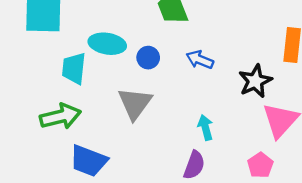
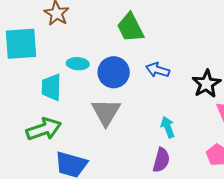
cyan ellipse: (107, 44) -> (78, 64), size x0.7
blue circle: (148, 58) -> (114, 72), size x1.6

